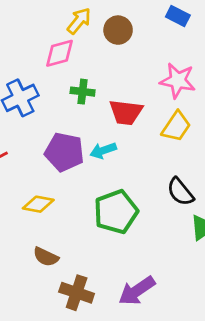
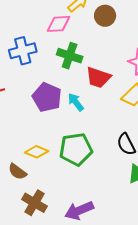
green cross: (83, 92) -> (70, 56), size x1.4
cyan arrow: (103, 150) -> (76, 102), turned 60
yellow diamond: (38, 204) -> (37, 152), moved

